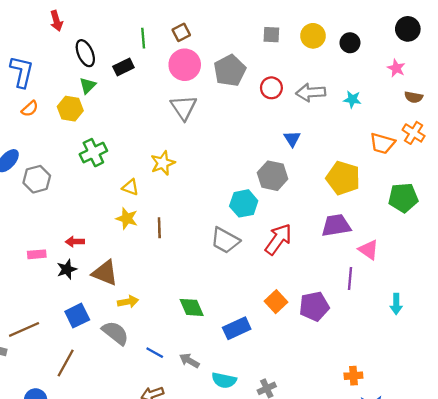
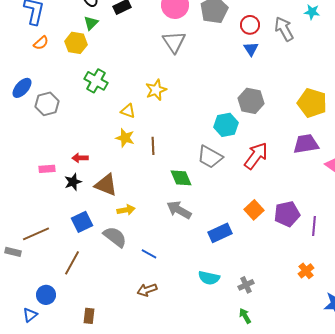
gray arrow: (311, 92) -> (284, 29), turned 65
cyan star: (352, 99) -> (312, 12), moved
blue triangle: (292, 139) -> (251, 49), moved
green cross: (93, 153) -> (96, 81), turned -35
purple line: (350, 279) -> (314, 226), moved
green diamond: (192, 307) -> (181, 178), moved
gray arrow: (189, 361) -> (179, 210), moved, size x1.4
orange cross: (353, 376) -> (306, 271), moved, turned -35

